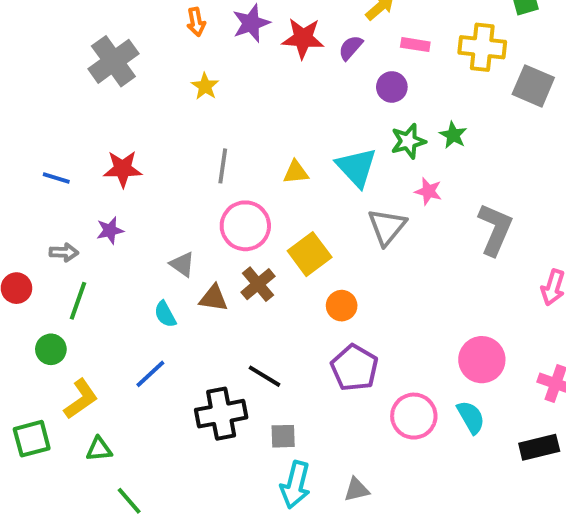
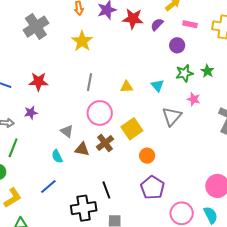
yellow star: (205, 86) -> (82, 41), size x1.5
cyan triangle: (356, 167) -> (157, 85), size x0.6
black line: (264, 376) -> (106, 190), turned 36

